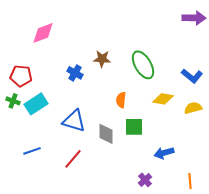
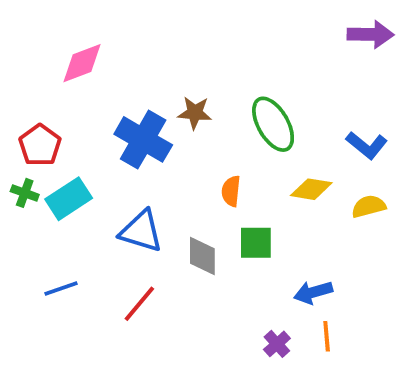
blue cross: (75, 73) -> (143, 139), size x1.8
red pentagon: (21, 76) -> (40, 145), turned 30
orange line: (190, 181) -> (327, 336), moved

